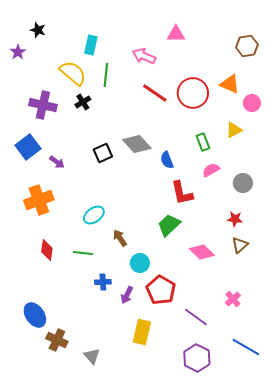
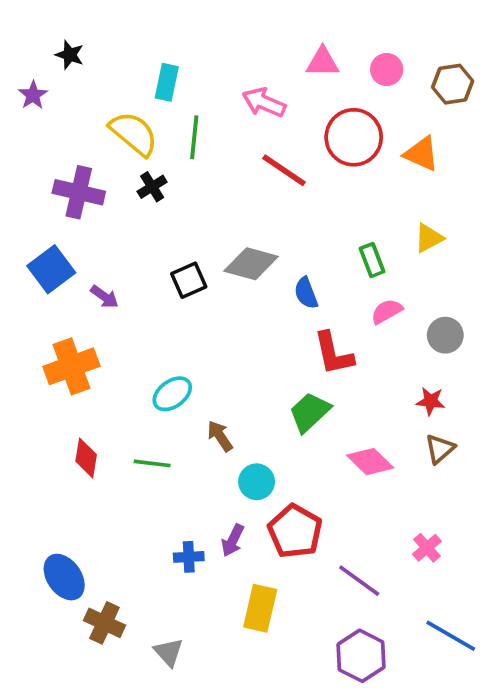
red circle: (193, 93) -> (354, 137), moved
pink circle: (252, 103) -> (387, 69), moved
gray diamond: (137, 144) -> (251, 264), turned -32
blue cross: (103, 282) -> (189, 557), moved

